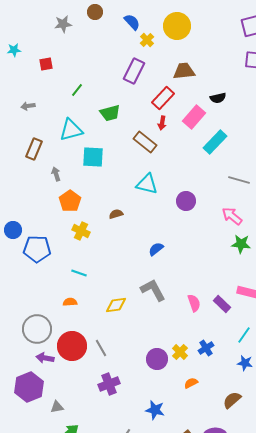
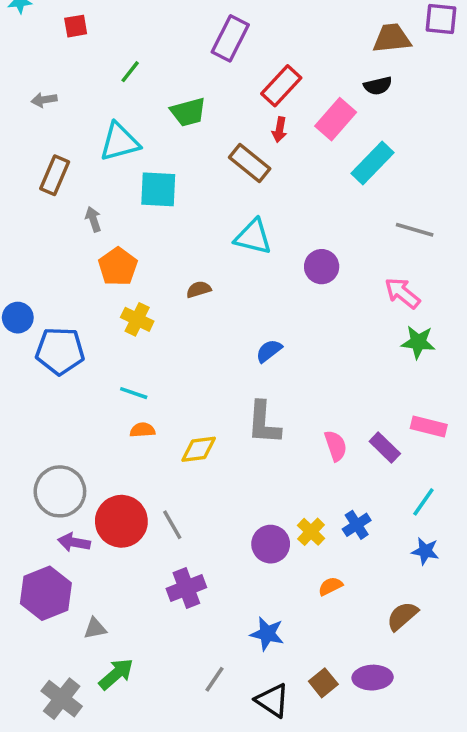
brown trapezoid: (184, 71) -> (392, 38), moved
gray L-shape: (153, 290) -> (264, 423), turned -148
orange semicircle: (70, 302) -> (142, 430), moved

